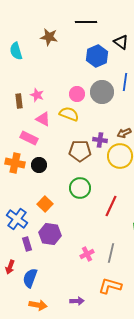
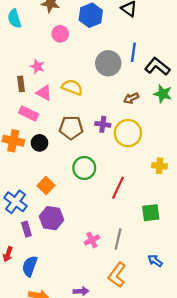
blue hexagon: (97, 56) -> (91, 15), moved
pink circle: (77, 94) -> (60, 34), moved
brown rectangle: (19, 101) -> (21, 84), moved
brown arrow: (124, 133) -> (131, 98), moved
purple cross: (100, 140) -> (103, 124), moved
brown pentagon: (80, 151) -> (71, 128), moved
orange L-shape: (110, 286) -> (117, 275), turned -70

